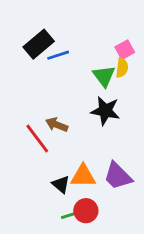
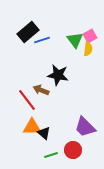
green triangle: (104, 76) -> (75, 40), moved
black star: (105, 111) -> (58, 75), moved
orange triangle: (83, 176) -> (32, 127), moved
red circle: (86, 211) -> (73, 150), moved

